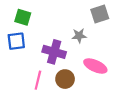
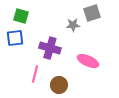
gray star: (79, 36) -> (73, 25), moved
brown circle: (65, 79) -> (59, 85), moved

